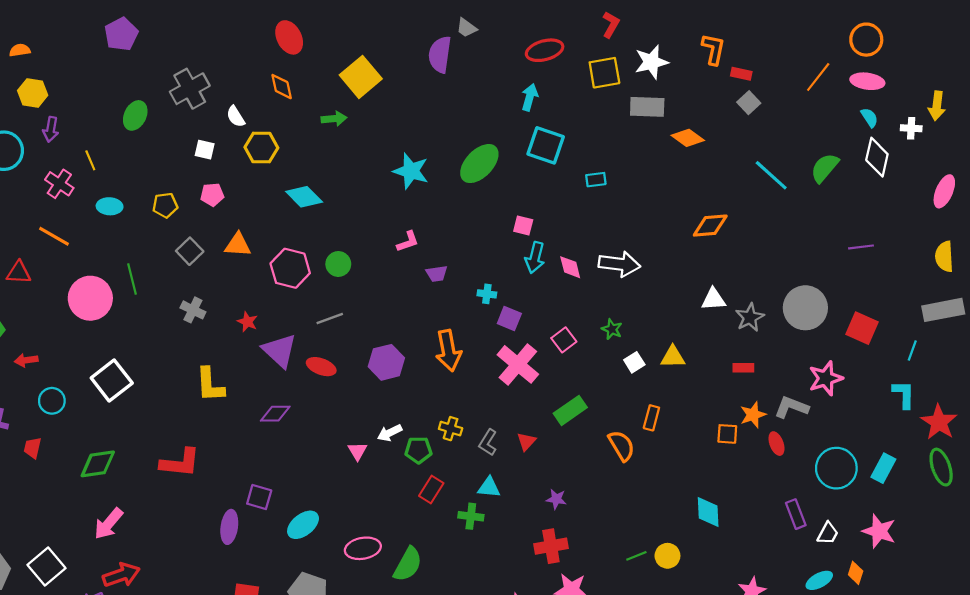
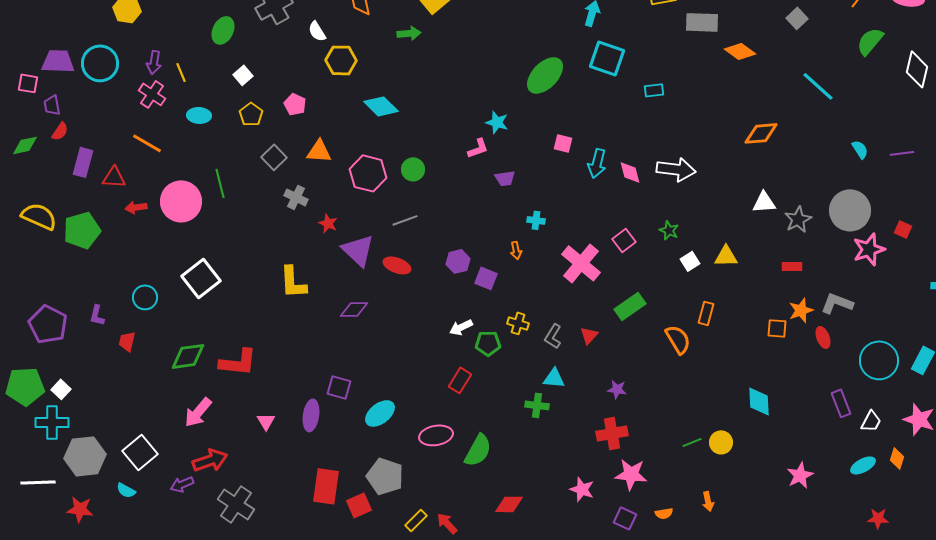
cyan semicircle: (869, 118) -> (860, 149), moved
purple arrow: (51, 129) -> (154, 62), moved
white square: (205, 150) -> (243, 75), moved, turned 36
green semicircle: (825, 168) -> (870, 41), moved
cyan star: (411, 171) -> (497, 122), moved, size x0.7
pink pentagon: (212, 195) -> (295, 104), turned 30
yellow pentagon: (165, 205) -> (251, 114), turned -30
pink square: (523, 226) -> (563, 143), moved
cyan cross: (487, 294) -> (536, 220), moved
gray cross: (193, 310) -> (296, 197), moved
purple square: (509, 319) -> (486, 278), moved
red square: (862, 328) -> (903, 229), size x0.6
orange arrow: (448, 351) -> (516, 250), size x0.5
red arrow: (26, 360) -> (136, 207), moved
purple hexagon: (386, 362) -> (458, 261), size x0.7
pink star: (826, 378) -> (869, 249), moved
pink triangle: (358, 451) -> (266, 421), moved
red L-shape: (180, 463) -> (238, 362), moved
red rectangle: (431, 490) -> (460, 380), moved

